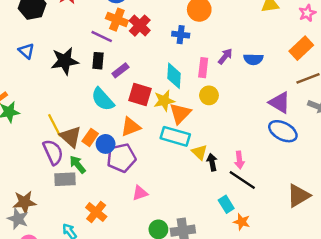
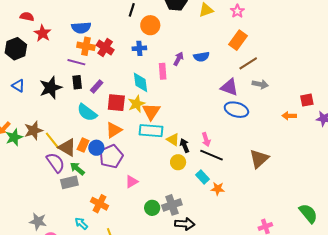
yellow circle: (209, 95) -> (178, 162), moved
brown star: (25, 202) -> (33, 130), moved

